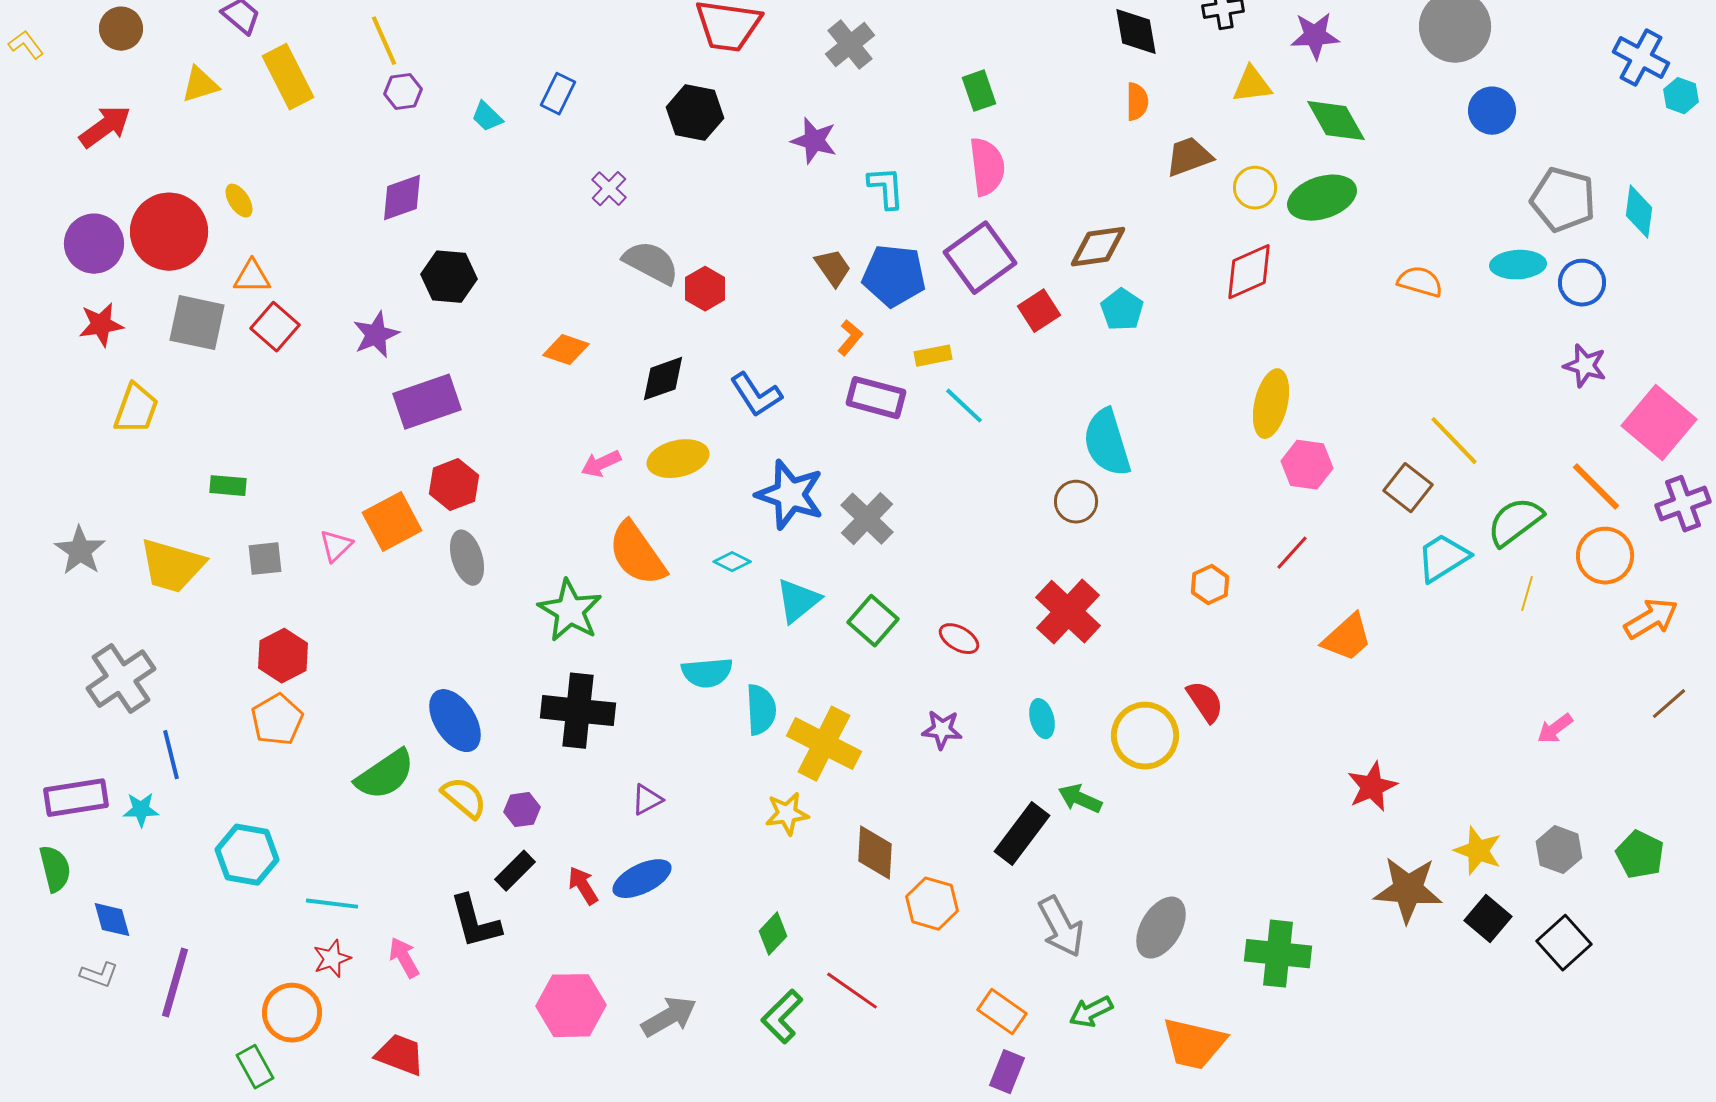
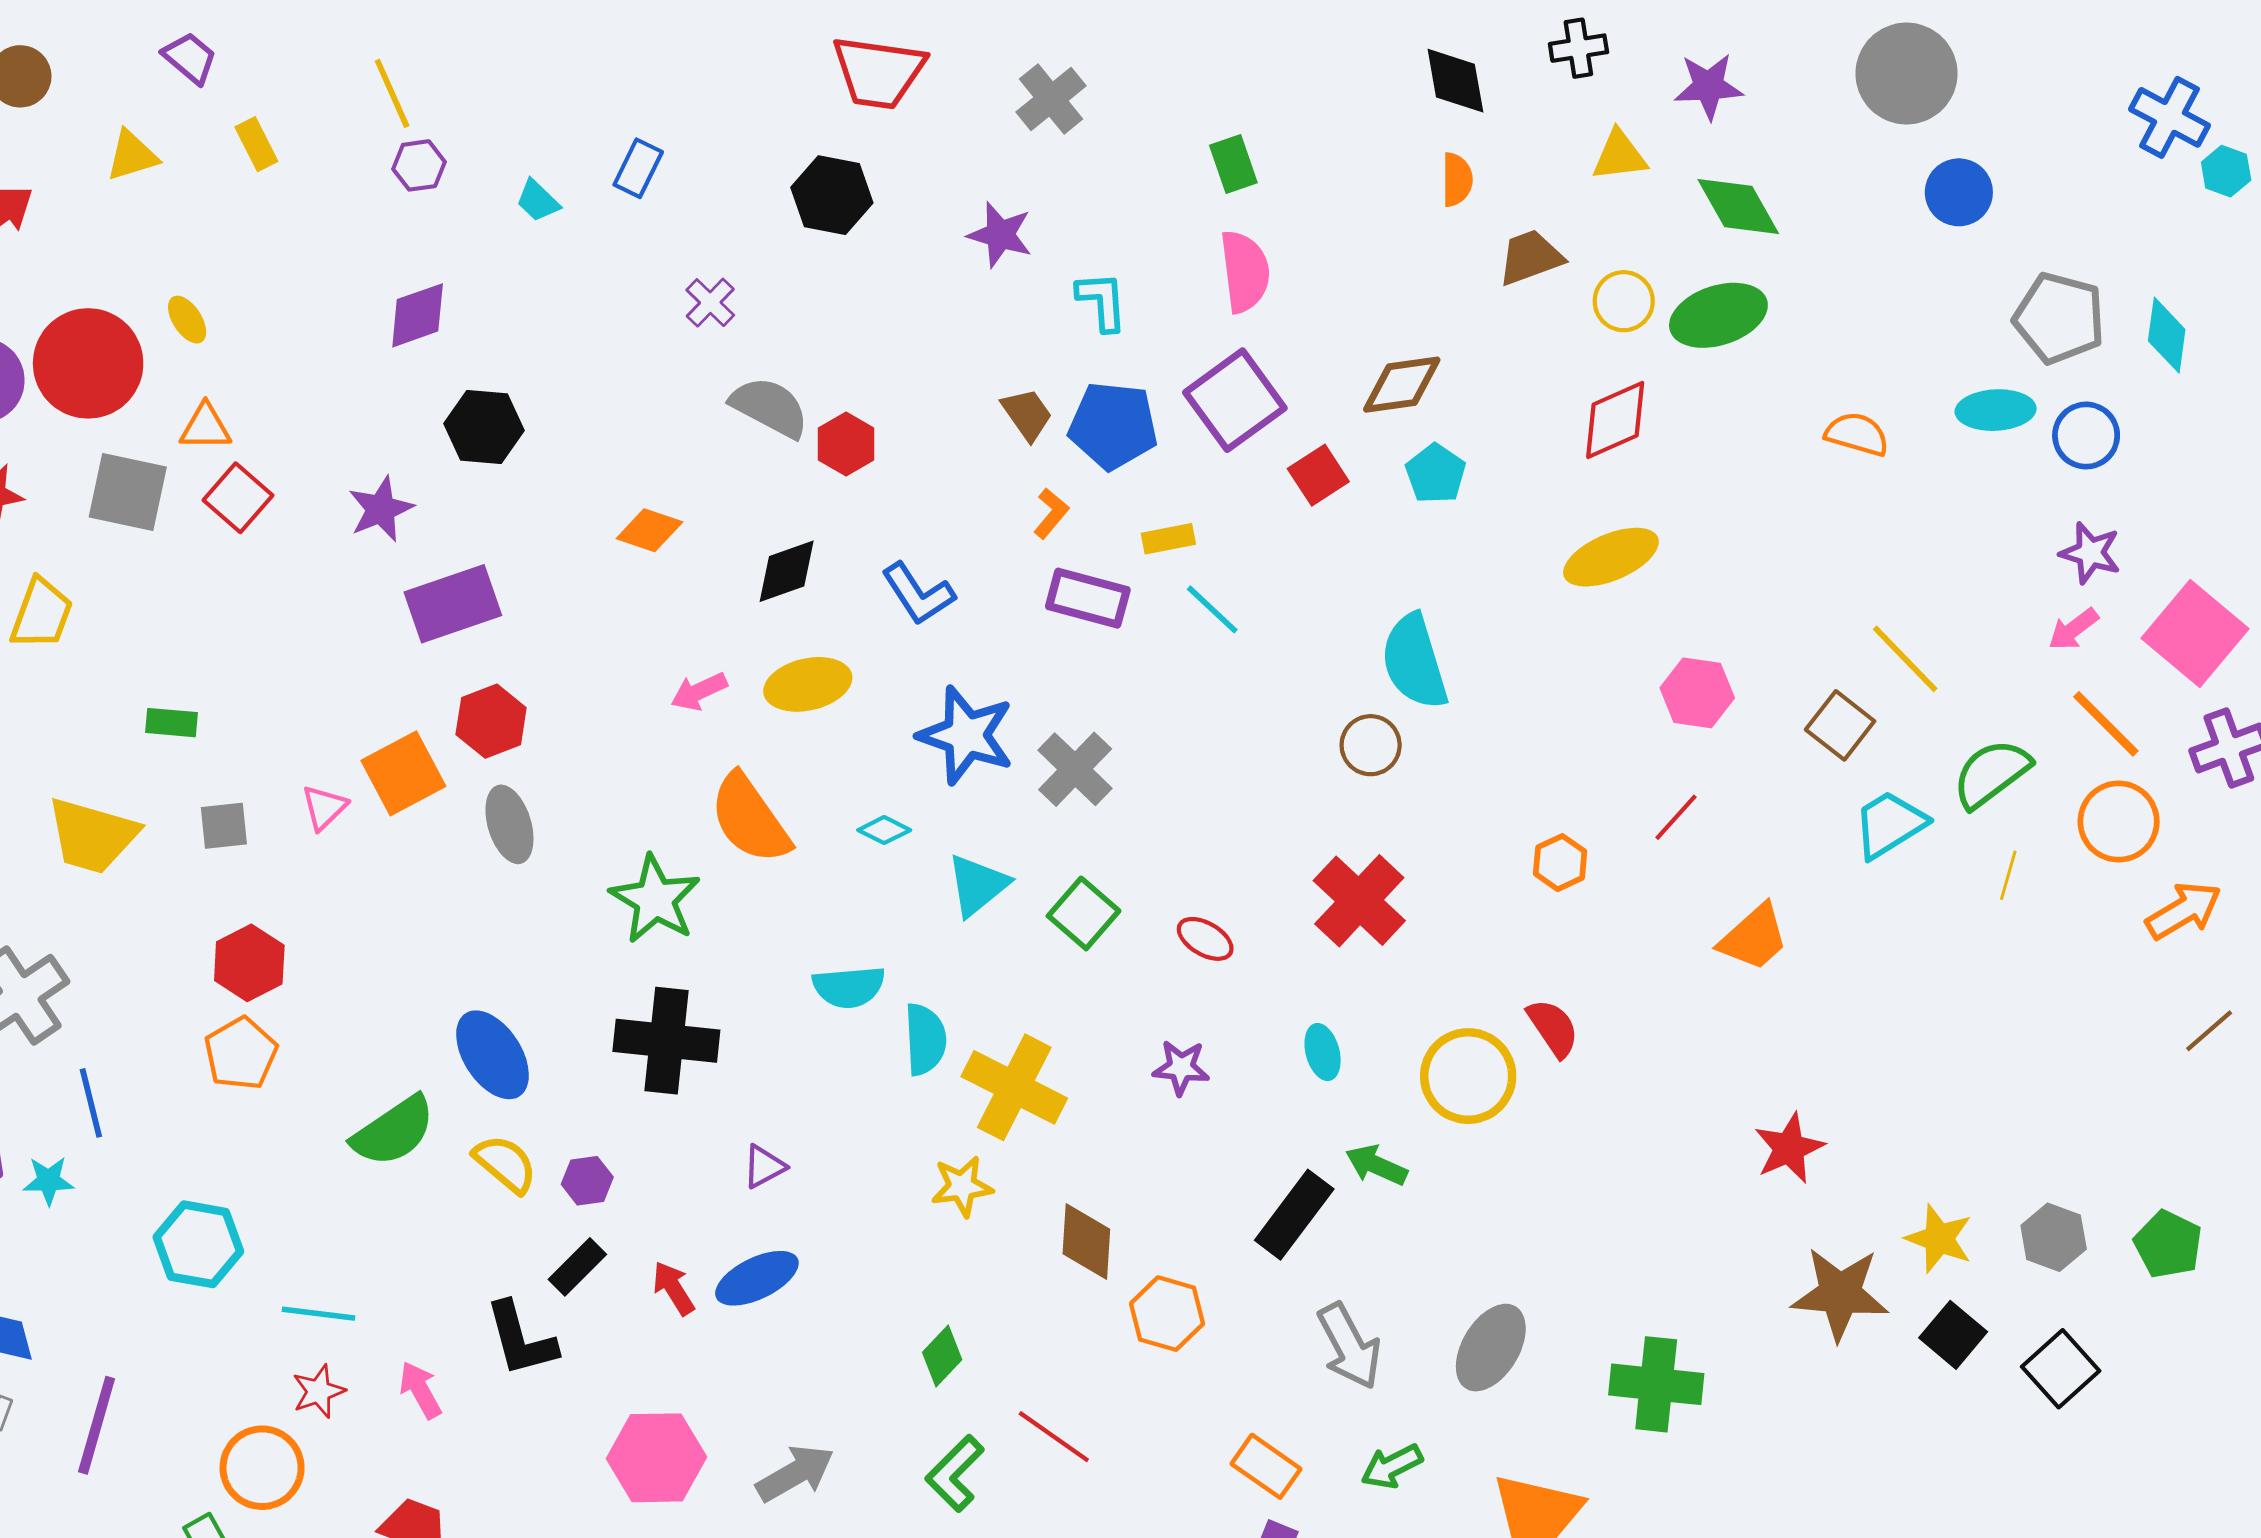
yellow rectangle: (288, 77) -> (256, 144), size x0.6
yellow ellipse: (1271, 404) -> (1611, 557), moved, turned 54
pink arrow: (1555, 729) -> (2073, 629), moved

